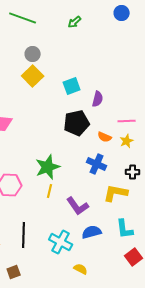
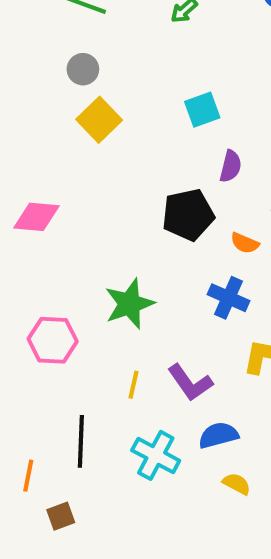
gray circle: (33, 54) -> (83, 69), moved
cyan square: (72, 86) -> (202, 110), moved
yellow line: (50, 191) -> (133, 385), moved
yellow semicircle: (81, 269) -> (237, 484), moved

